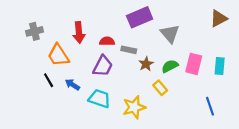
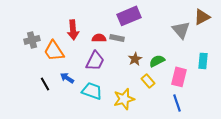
gray cross: (34, 31) -> (32, 40), moved
gray triangle: (170, 34) -> (181, 30), moved
gray rectangle: (129, 50) -> (117, 38), moved
pink rectangle: (194, 64) -> (179, 77), moved
black line: (49, 80) -> (45, 84), moved
blue line: (210, 106) -> (177, 103), moved

